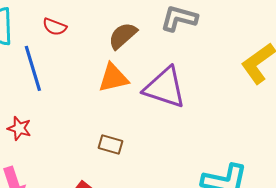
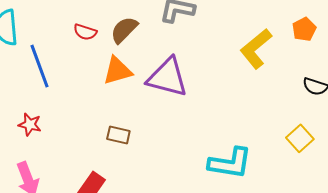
red semicircle: (55, 27) -> (85, 32), moved

